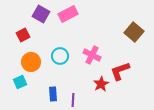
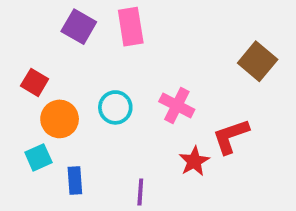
pink rectangle: (68, 14) -> (131, 27), turned -72
red square: (23, 35) -> (35, 82), moved, turned -32
blue rectangle: (53, 94) -> (75, 180), moved

